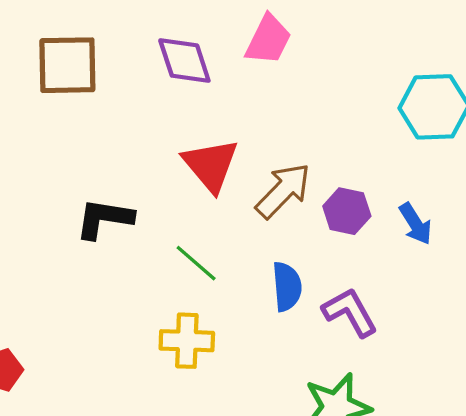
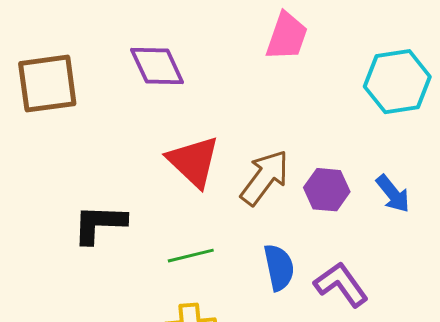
pink trapezoid: (268, 40) -> (287, 36), moved
green line: (196, 263) -> (191, 256), turned -48

